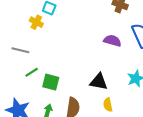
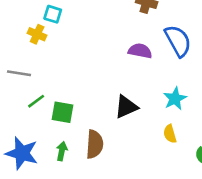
black triangle: (99, 82) -> (126, 107), turned -30
yellow semicircle: (108, 105) -> (170, 134), moved

